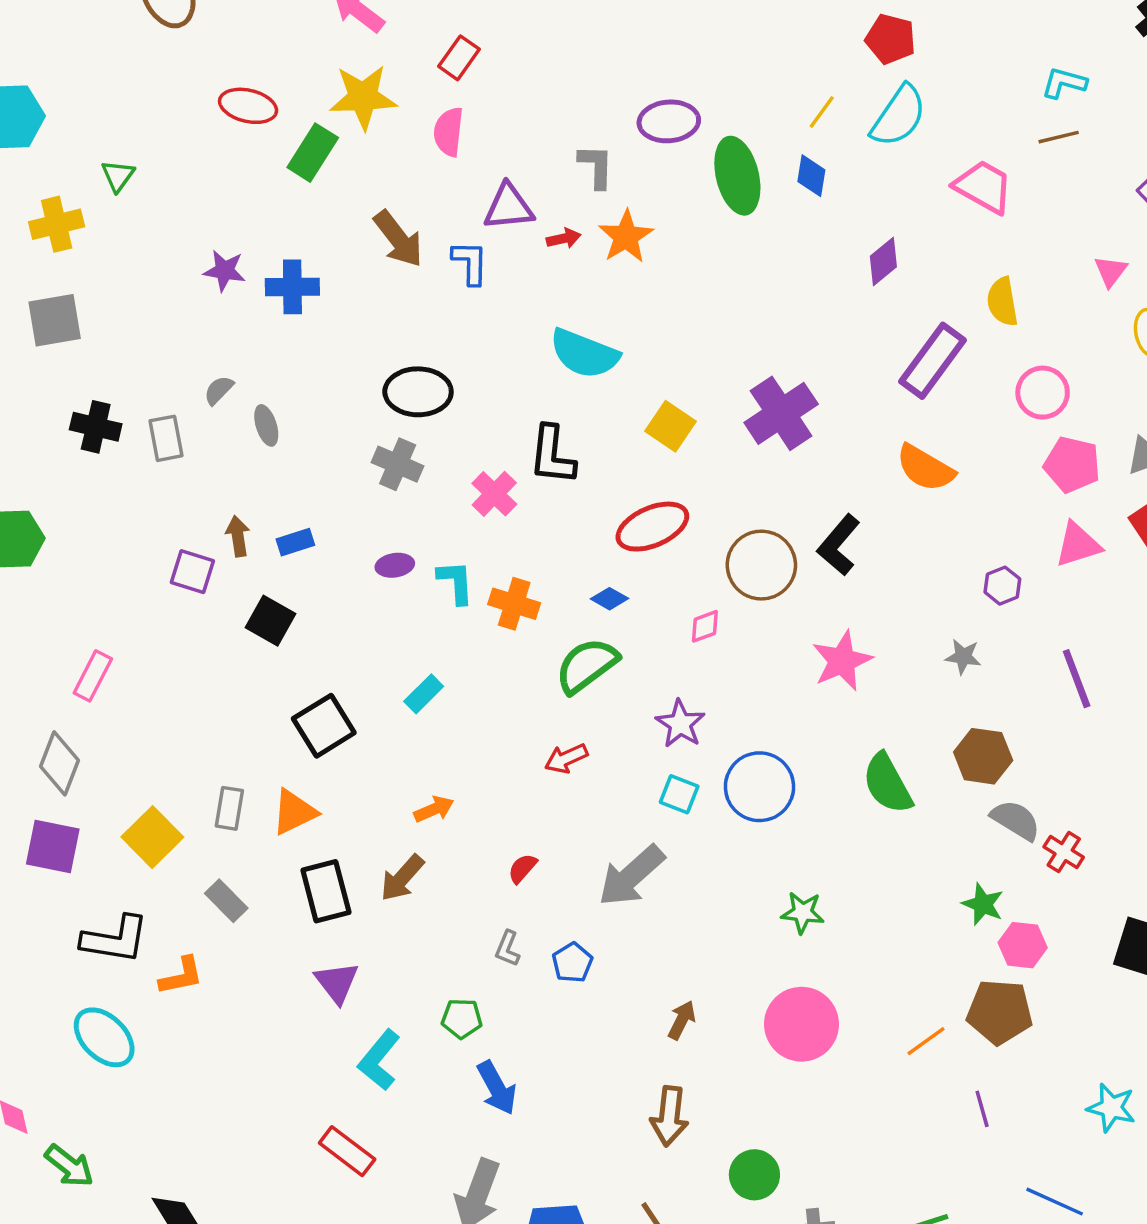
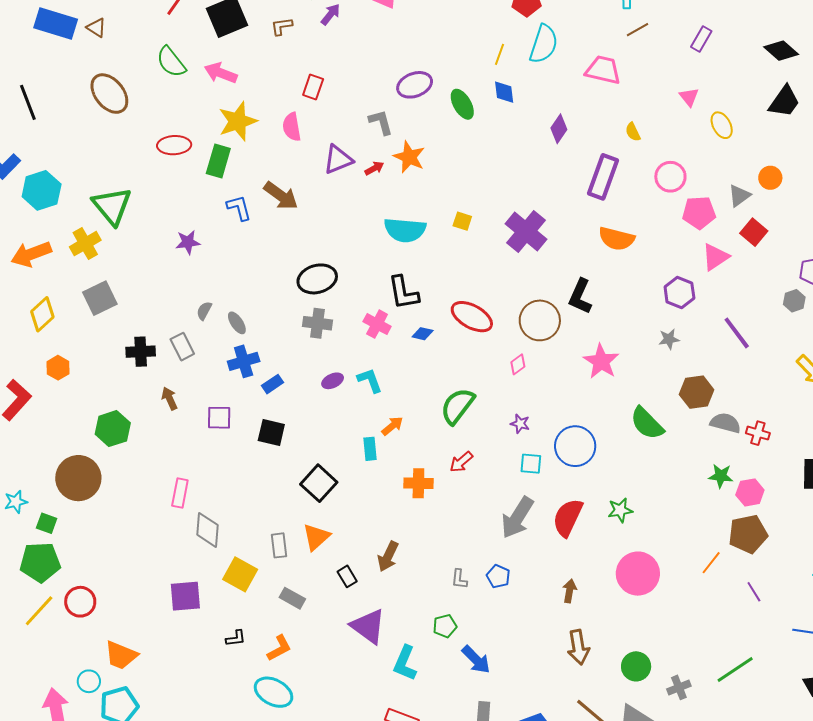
red rectangle: (459, 58) -> (313, 87), moved
green triangle: (118, 176) -> (112, 206), size x2.0
green ellipse: (737, 176) -> (462, 104), size x0.7
blue L-shape: (470, 263) -> (239, 208), moved
blue cross: (292, 287) -> (244, 361), moved
yellow semicircle: (1002, 302) -> (633, 132), size x0.7
yellow square: (671, 426) -> (462, 221), moved, size x0.7
red ellipse: (652, 527) -> (472, 317), turned 69
brown arrow: (238, 536) -> (169, 399), moved
purple hexagon: (1002, 586) -> (679, 292), size x1.4
blue diamond: (610, 599) -> (423, 334), moved
orange cross: (514, 604) -> (418, 483), moved
cyan rectangle: (424, 694) -> (370, 449), turned -35
purple star: (680, 724) -> (520, 424), size x0.7
gray diamond: (60, 763) -> (208, 530), moved
orange arrow: (434, 809) -> (392, 426), moved
red semicircle: (522, 868) -> (568, 518), moved, size x2.0
black rectangle: (326, 891) -> (347, 576), size x0.6
black L-shape: (115, 939) -> (236, 638), size x0.5
purple triangle: (337, 983) -> (368, 626), size x1.4
cyan ellipse: (104, 1037) -> (274, 692), moved

